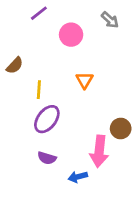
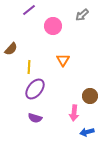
gray arrow: (110, 20) -> (82, 15), turned 96
pink arrow: (99, 151) -> (74, 113), size x0.7
blue arrow: (78, 177) -> (87, 132), moved

